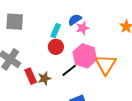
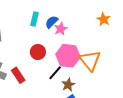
cyan rectangle: (56, 31) -> (35, 19), moved
red rectangle: (31, 76) -> (18, 75), moved
brown star: (44, 78) -> (68, 85), moved

